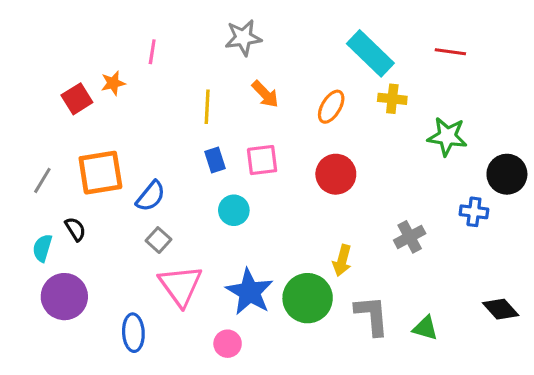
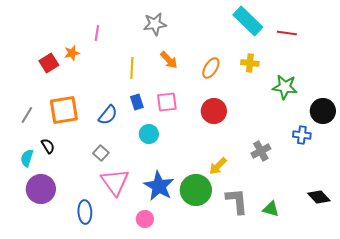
cyan rectangle: (370, 53) -> (248, 21), moved
blue semicircle: (151, 196) -> (108, 115), moved
yellow arrow: (342, 260) -> (218, 166), turned 30

